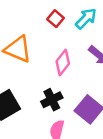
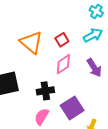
red square: (55, 19) -> (62, 40), moved

